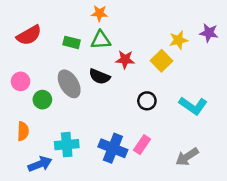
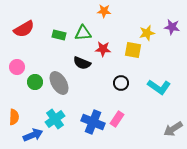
orange star: (100, 13) -> (104, 11), moved
yellow square: (162, 61) -> (133, 50), turned -36
gray ellipse: (69, 84) -> (59, 83), moved
orange semicircle: (23, 131) -> (14, 117), moved
cyan cross: (67, 145) -> (55, 119), turned -30
gray arrow: (187, 157) -> (173, 129), moved

